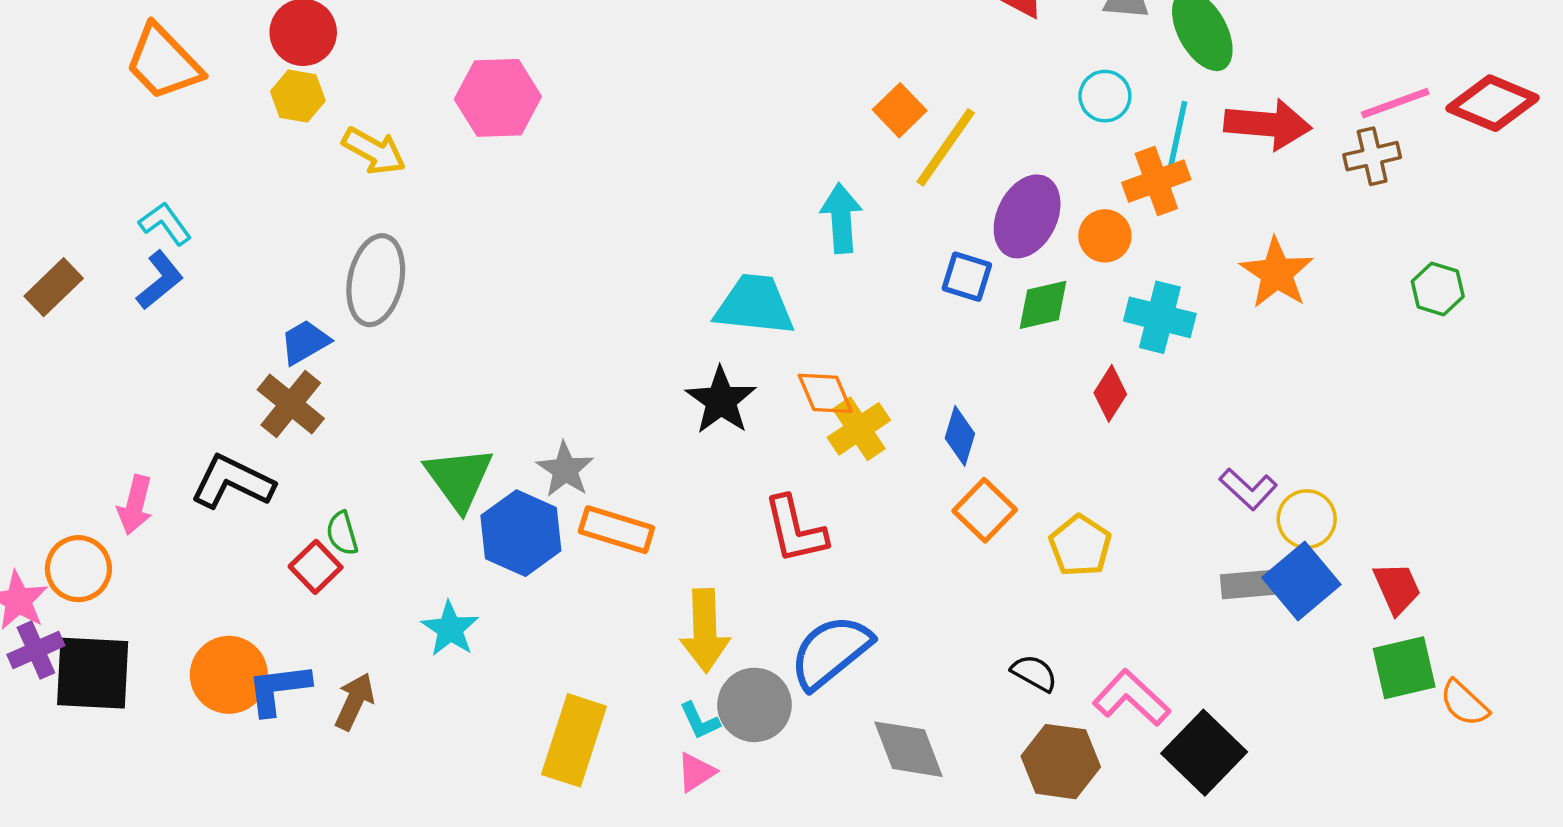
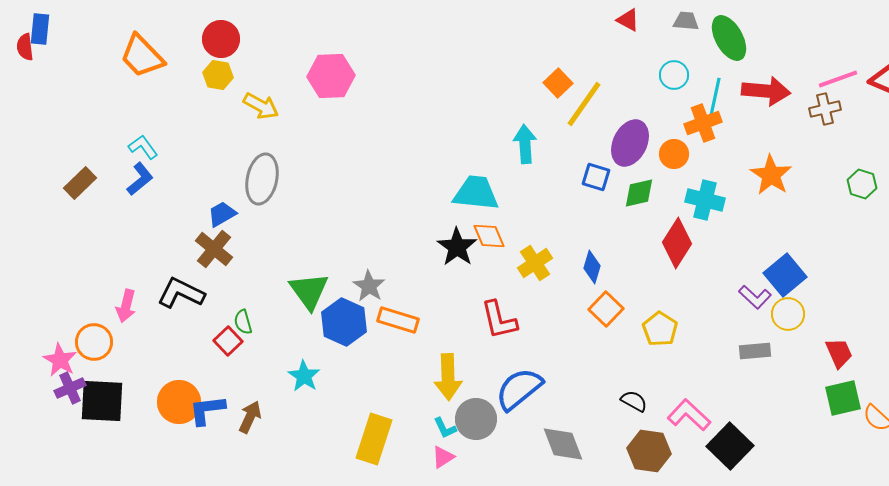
orange diamond: (825, 393) -> (489, 236), moved
red diamond: (1110, 393) -> (677, 243), size x1.6
blue square: (1301, 581) -> (785, 275), moved

